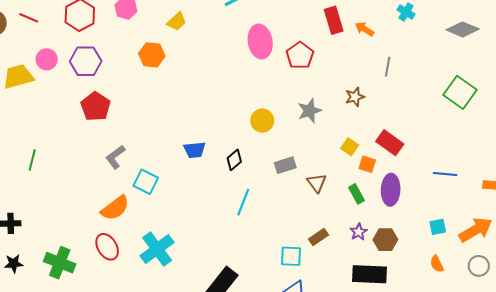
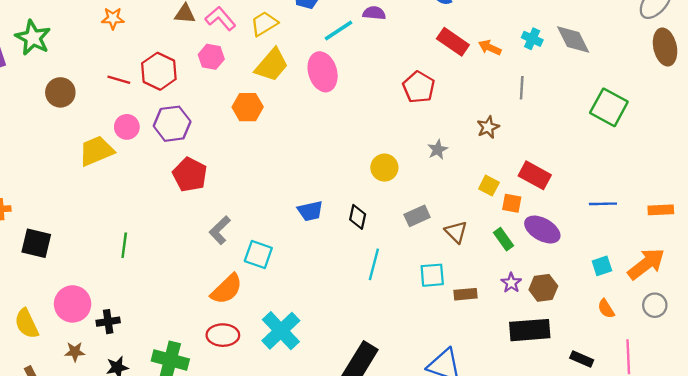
cyan cross: (406, 12) -> (532, 39), moved
red line: (29, 18) -> (119, 80), moved
red rectangle: (334, 20) -> (453, 42), turned -32
yellow trapezoid: (177, 21) -> (272, 65), size x1.5
gray diamond: (463, 29) -> (573, 40), moved, turned 48
pink ellipse: (260, 41) -> (323, 72), moved
gray star: (310, 111) -> (438, 150), size x0.7
black diamond: (234, 160) -> (358, 217), turned -30
purple ellipse: (391, 190) -> (542, 230), turned -56
brown rectangle: (318, 237) -> (466, 294), turned 36
red ellipse: (107, 247) -> (223, 335), turned -52
cyan square: (291, 256) -> (432, 275), moved

